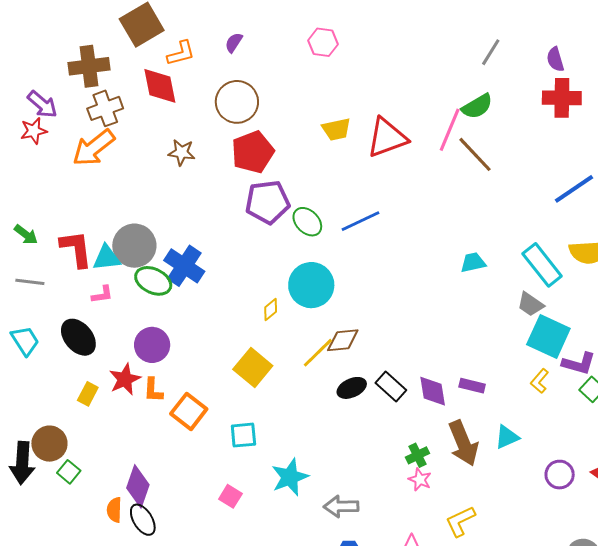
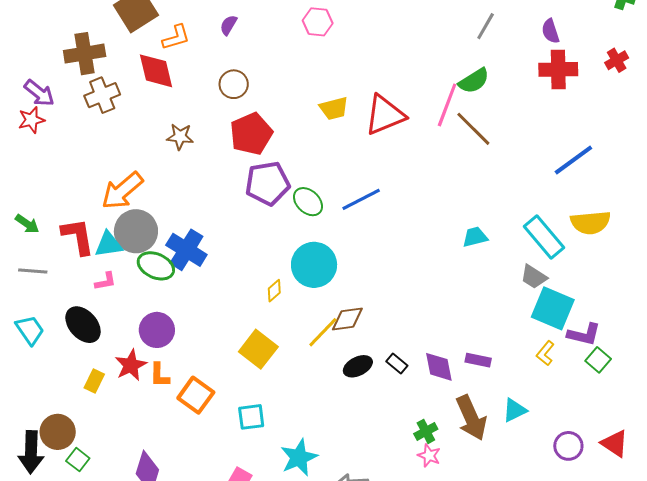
brown circle: (237, 102) -> (234, 84), size x0.7
orange arrow: (94, 148) -> (122, 191), moved
black rectangle: (391, 386) -> (397, 364), size x0.7

